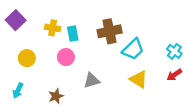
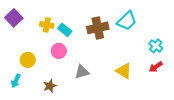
cyan rectangle: (73, 34) -> (65, 30), turned -40
cyan trapezoid: (133, 49) -> (127, 21), moved
yellow circle: (27, 58) -> (28, 60), moved

